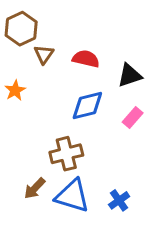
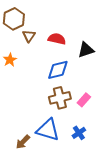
pink rectangle: (133, 118) -> (84, 100), moved
brown cross: (66, 154) -> (60, 98), moved
brown arrow: (35, 188) -> (23, 142), moved

